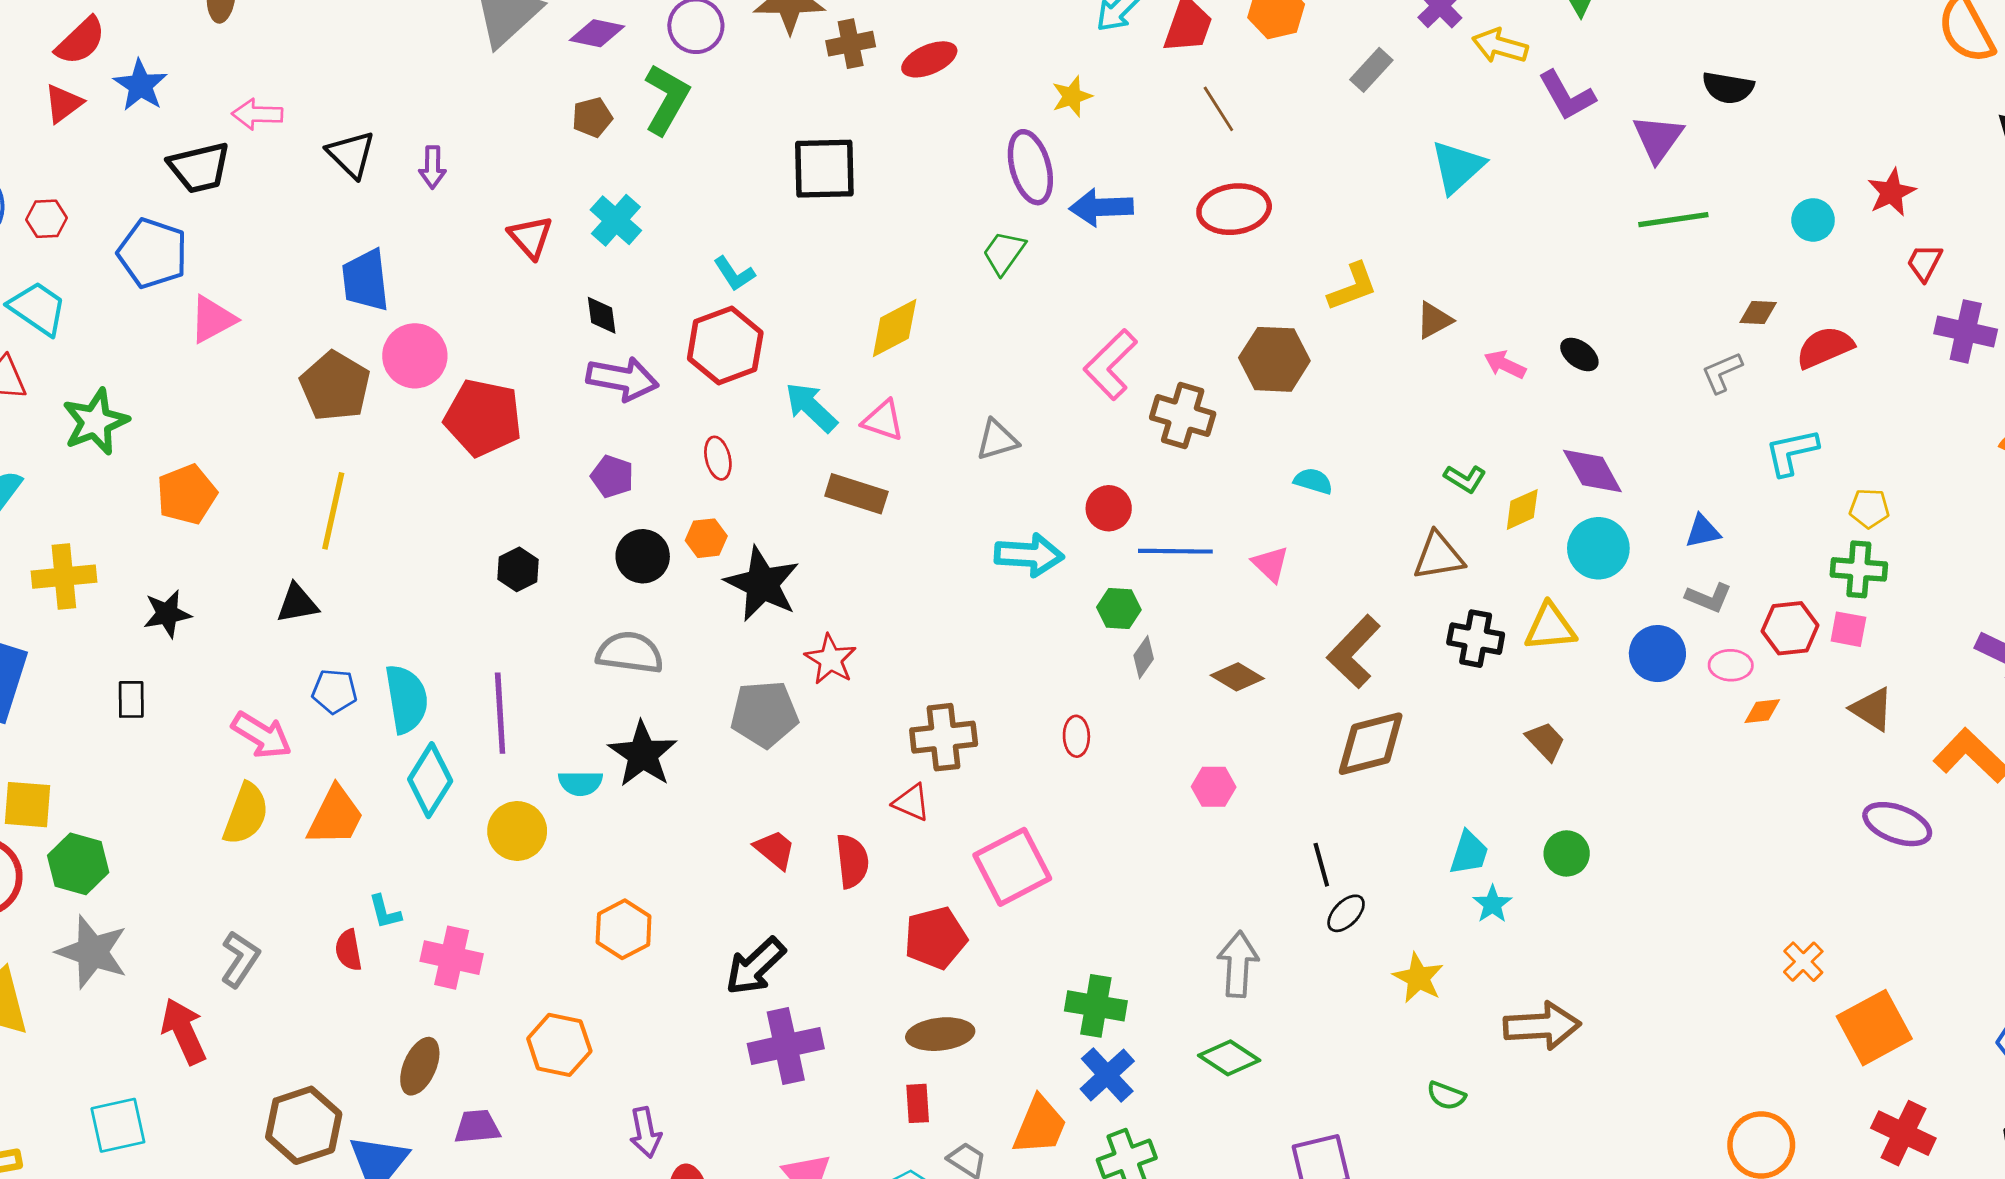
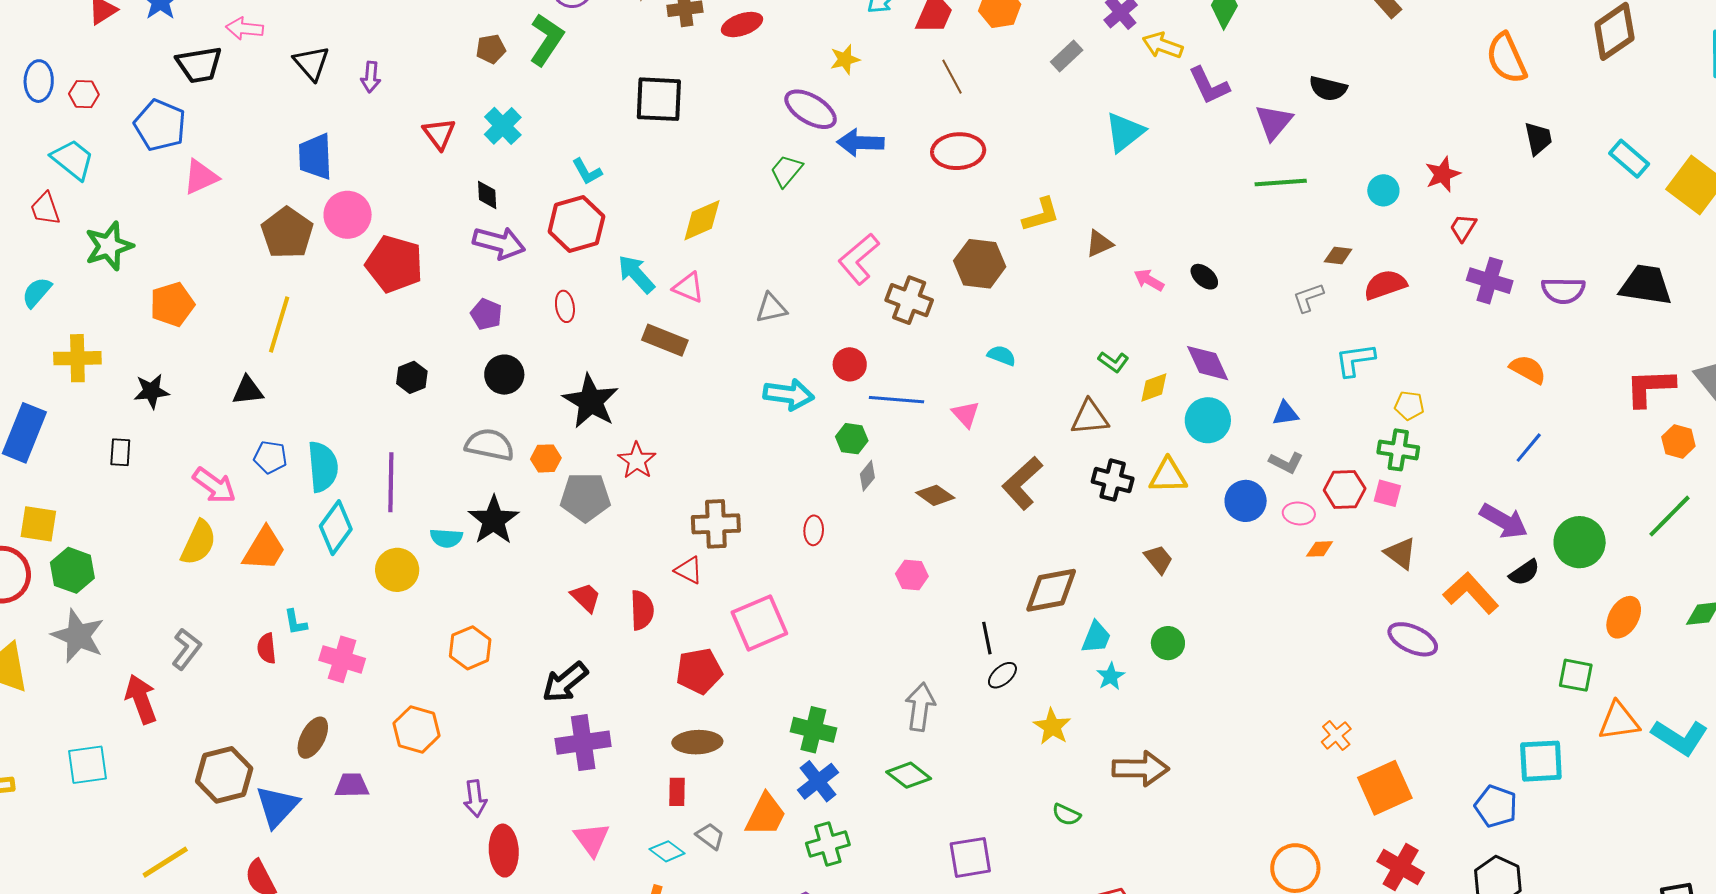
purple ellipse: (1030, 167) -> (811, 109), turned -48
orange hexagon: (706, 538) -> (546, 458), moved
brown diamond: (1371, 744) -> (1051, 590), moved

